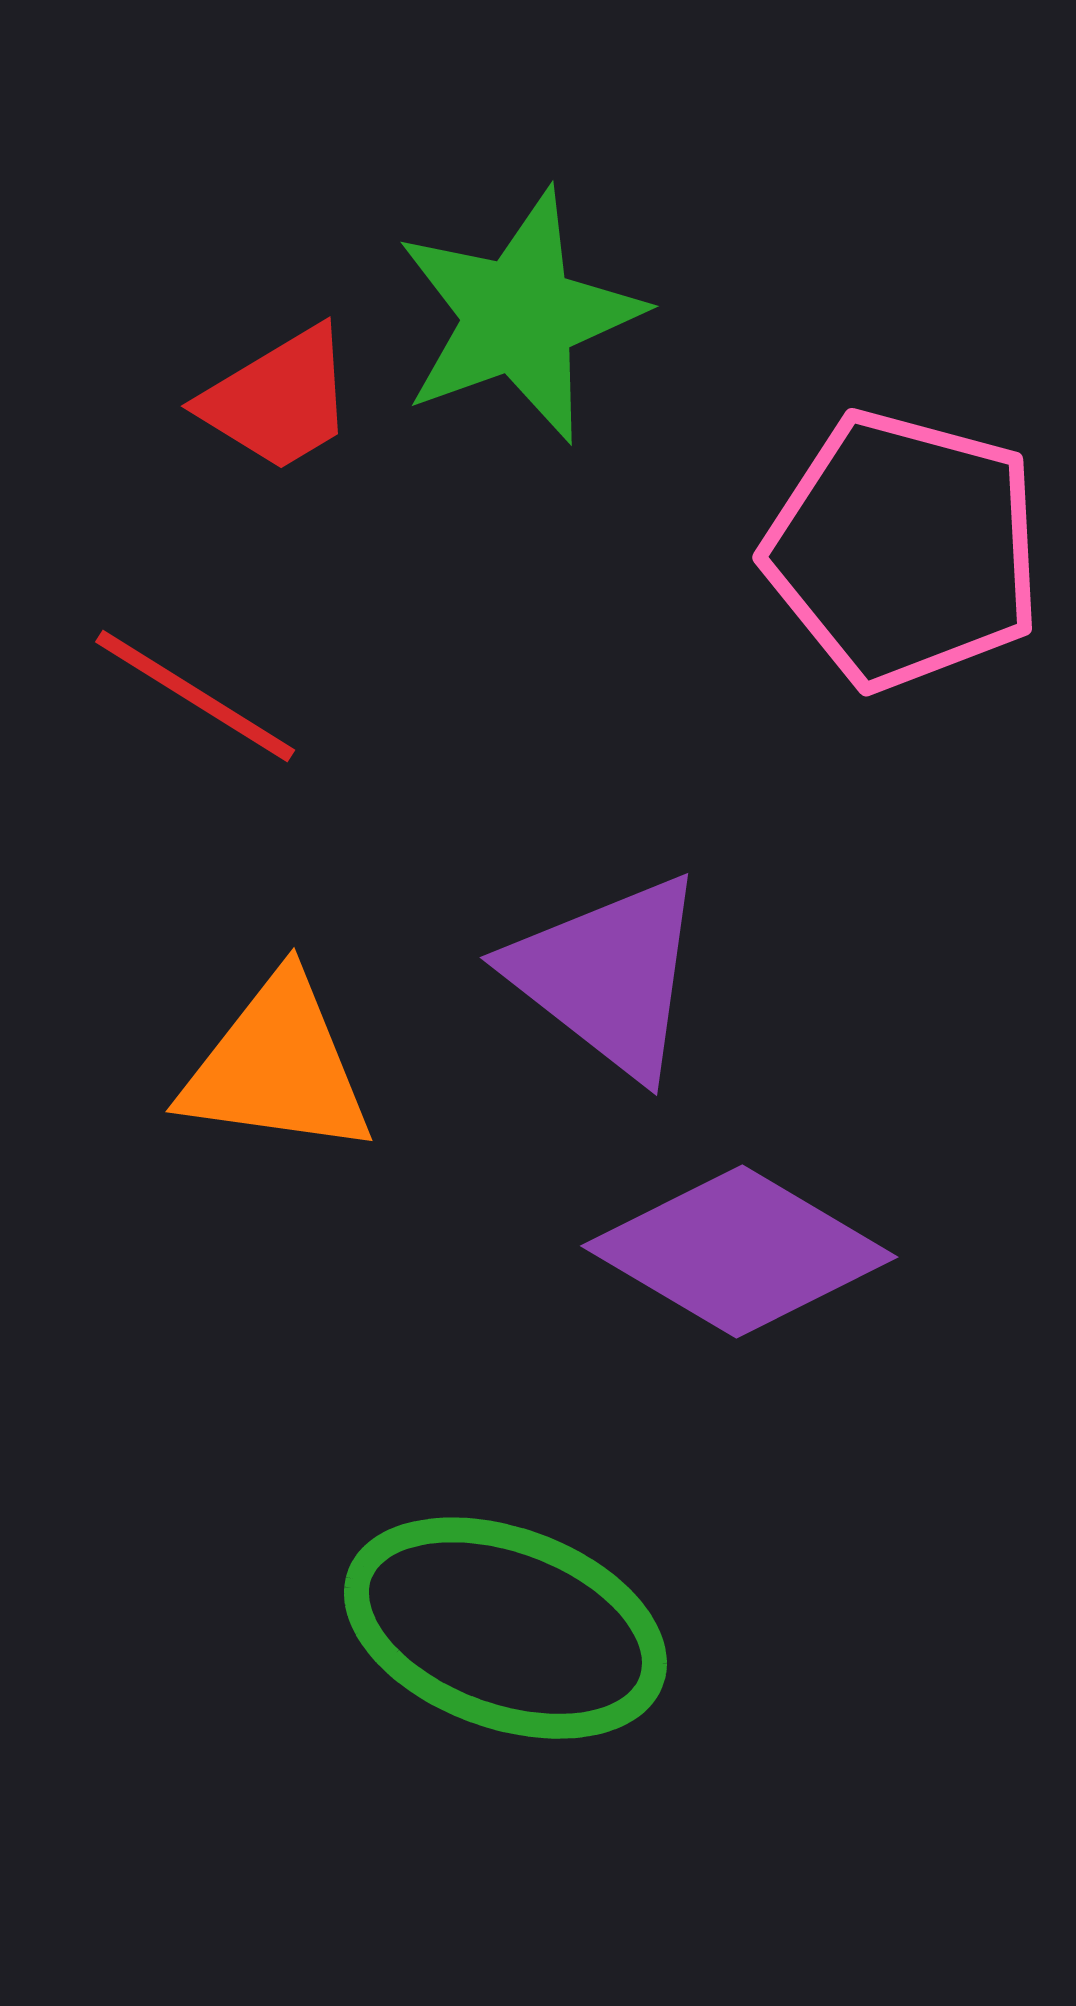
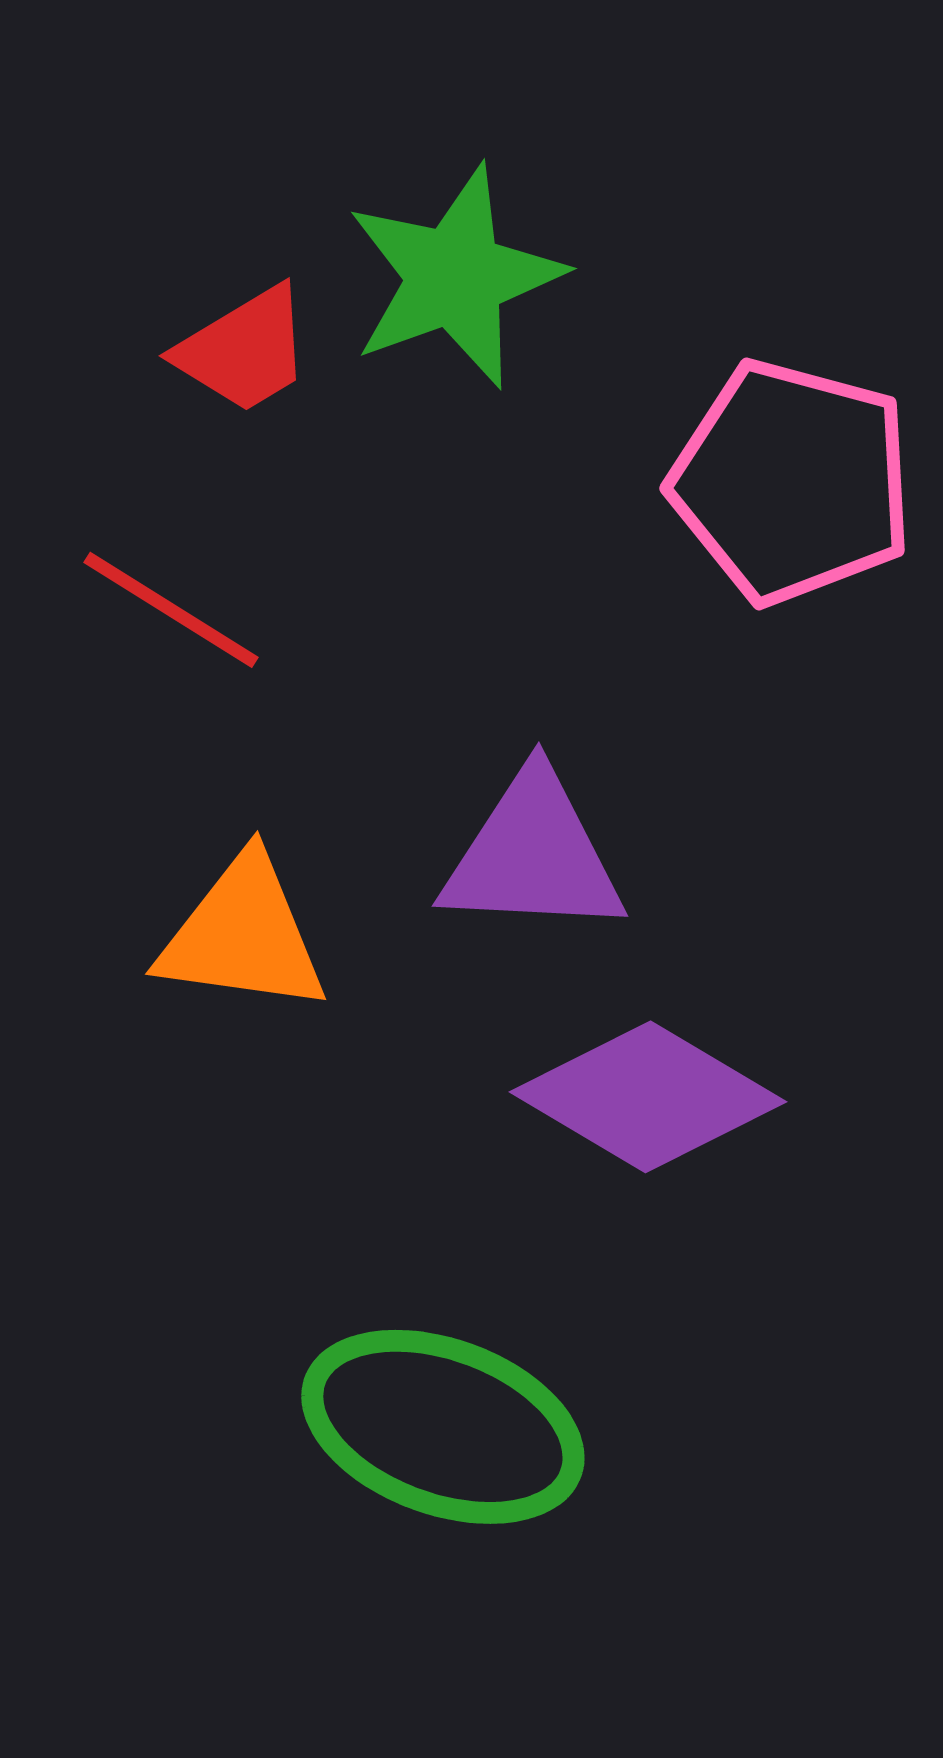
purple triangle: (608, 975) -> (533, 855), turned -35

